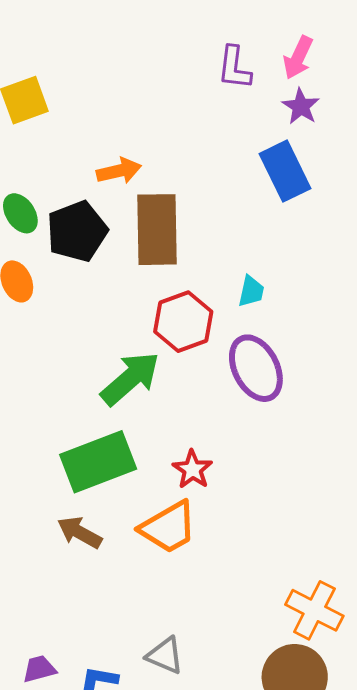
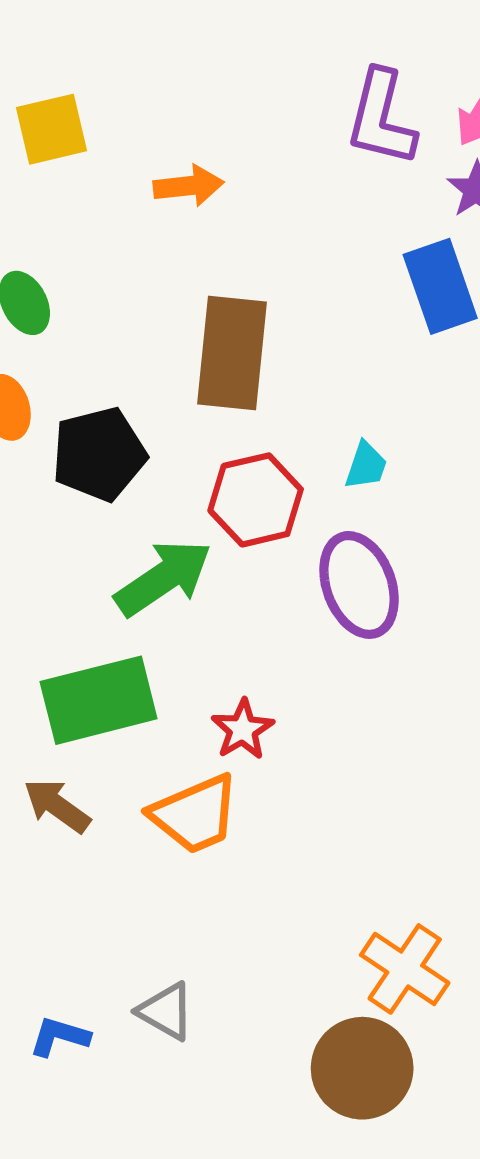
purple L-shape: (234, 68) -> (381, 118), size x1.4
orange arrow: (119, 171) -> (188, 186), moved
black pentagon: (77, 231) -> (99, 454), moved

